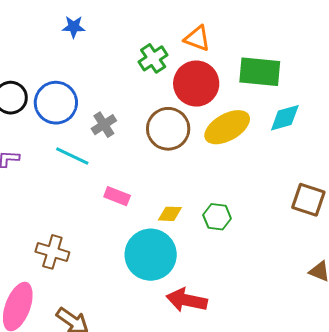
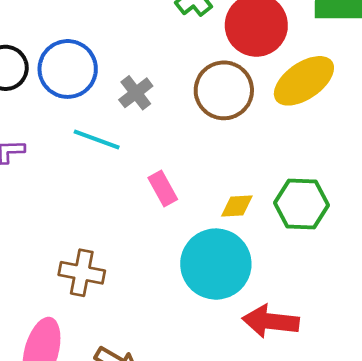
pink rectangle: (117, 196) -> (163, 188), turned 45
green hexagon: (217, 217) -> (301, 204), size x1.4

